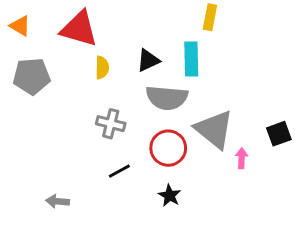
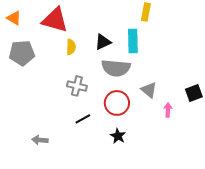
gray triangle: (214, 129) -> (149, 90), size x0.6

